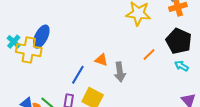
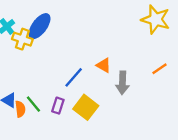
yellow cross: (29, 50) -> (22, 39), size x0.7

